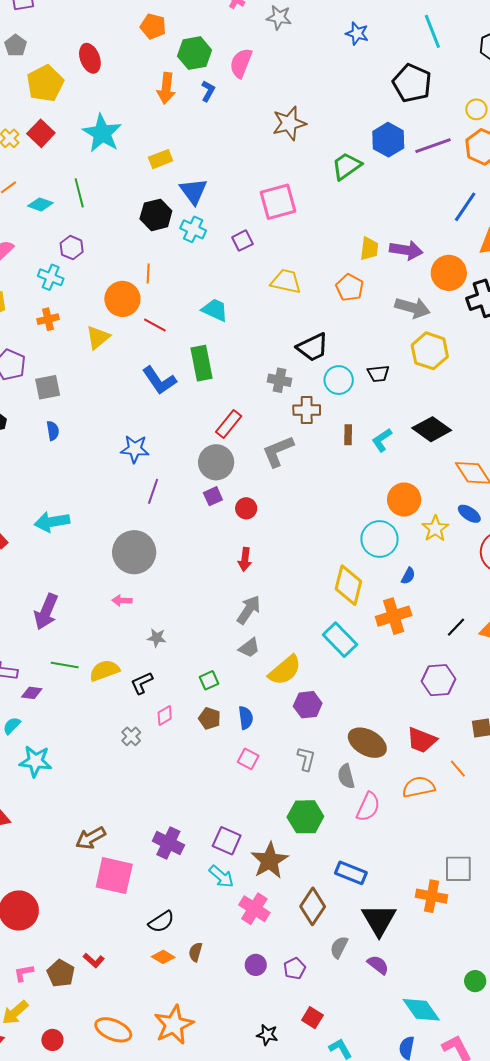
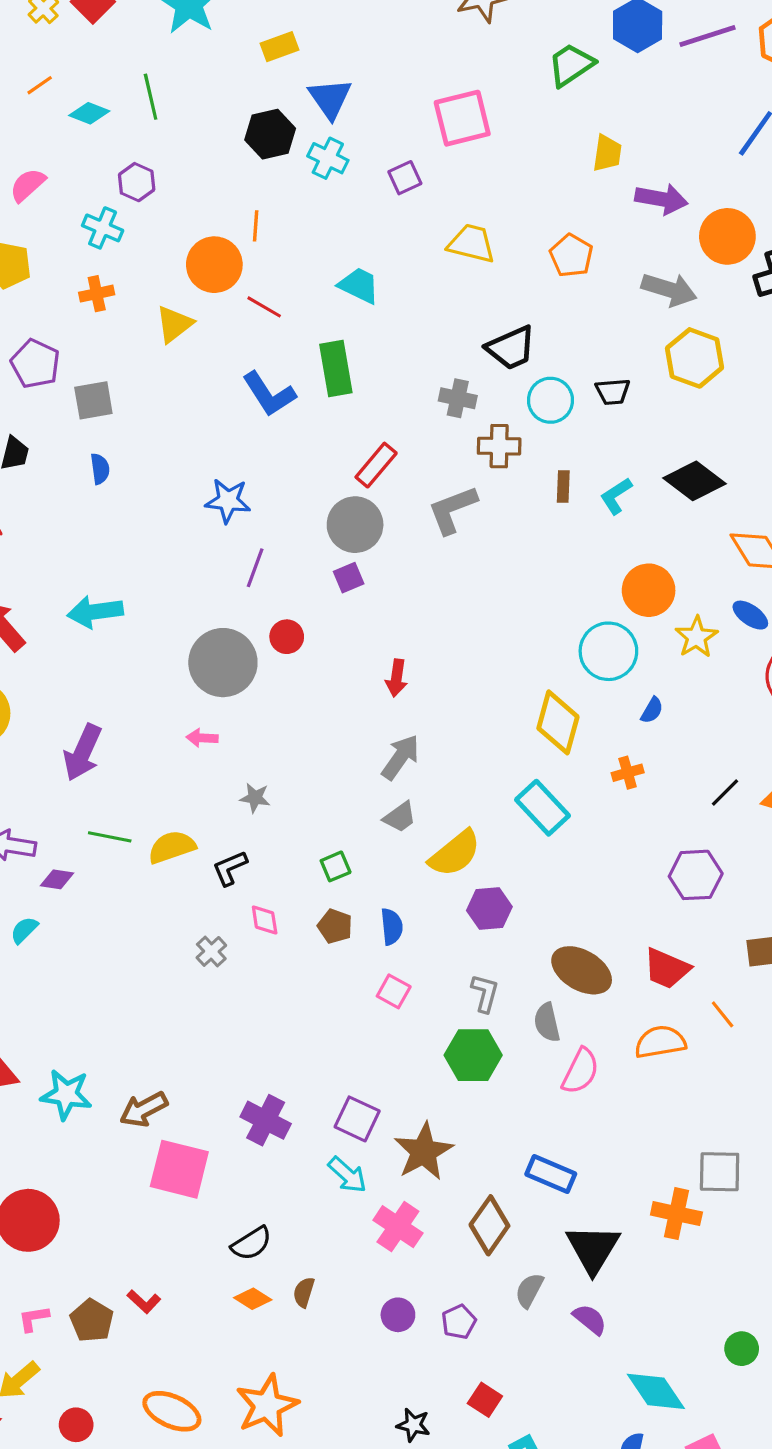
yellow trapezoid: (369, 249) -> (607, 153), moved
red circle: (246, 508) -> (287, 637), moved
orange cross: (394, 616) -> (628, 773), size x0.6
pink diamond: (165, 716) -> (265, 920), turned -70
cyan star: (35, 761) -> (66, 1095), moved
green hexagon: (305, 817) -> (473, 1055), moved

